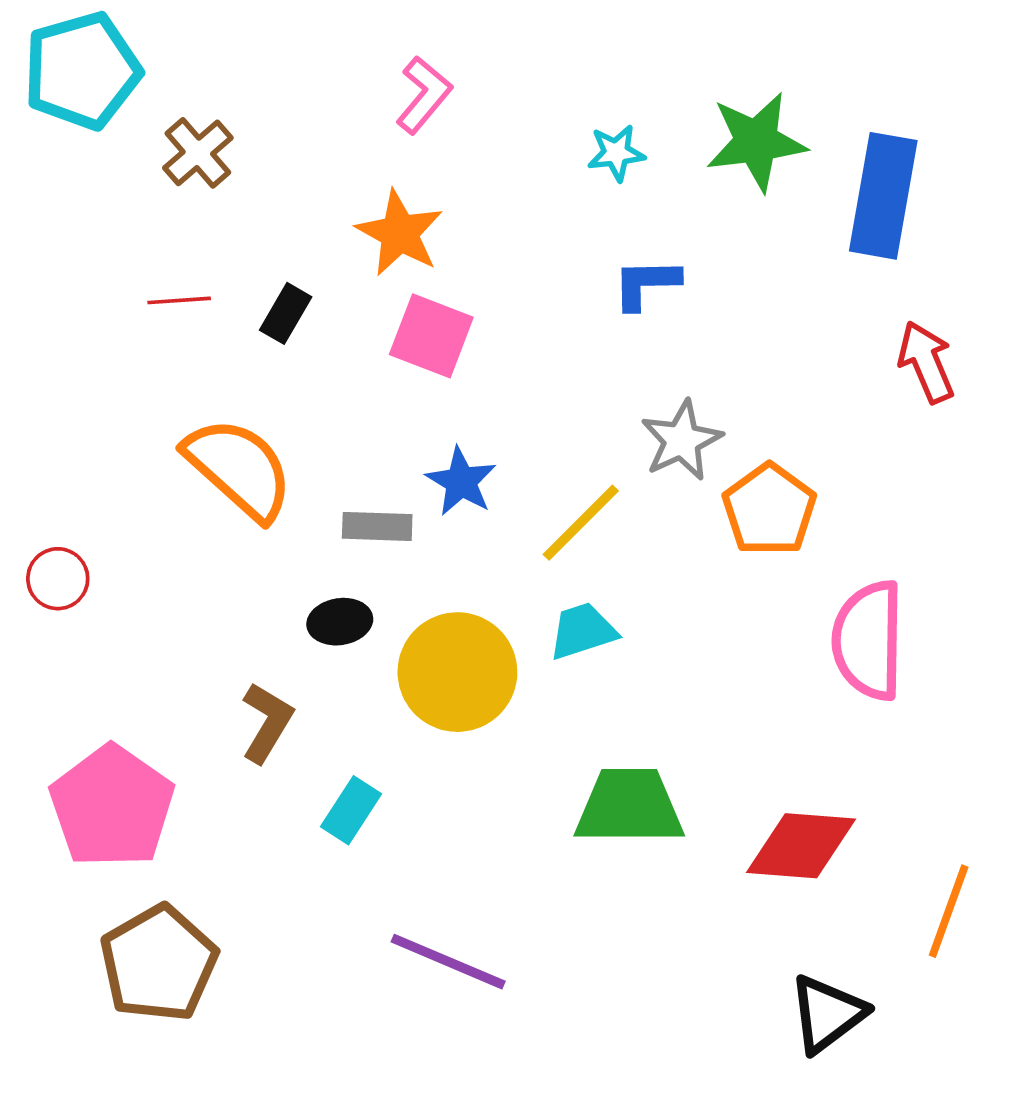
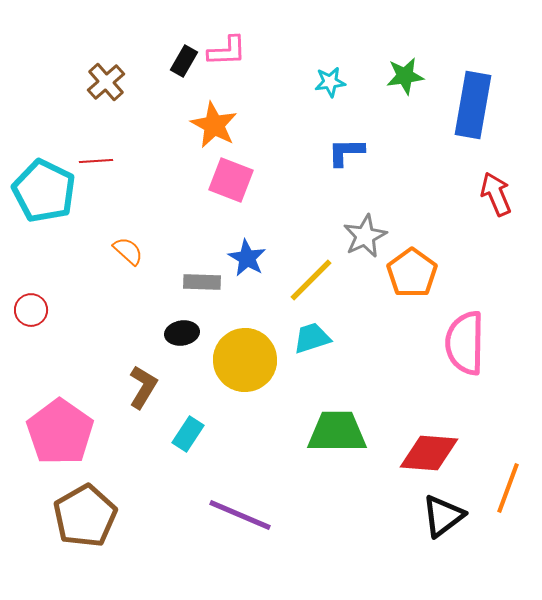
cyan pentagon: (82, 71) -> (44, 191), moved, turned -30
pink L-shape: (424, 95) -> (227, 51), turned 48
green star: (756, 142) -> (405, 76), size x0.7
black rectangle: (286, 313) -> (184, 61), moved
orange semicircle: (239, 468) -> (128, 251), size x0.5
black triangle: (827, 1014) -> (443, 516), moved

